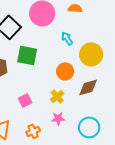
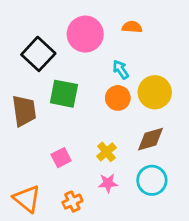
orange circle: (65, 71) -> (118, 98), moved
cyan circle: (89, 127) -> (152, 180), moved

